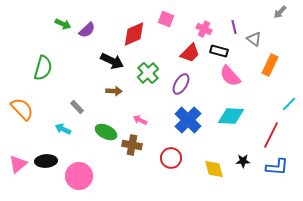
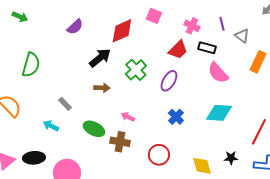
green arrow: (63, 24) -> (20, 17), moved
black arrow: (112, 61) -> (100, 58), turned -65
blue cross: (188, 120) -> (176, 117), size x0.6

